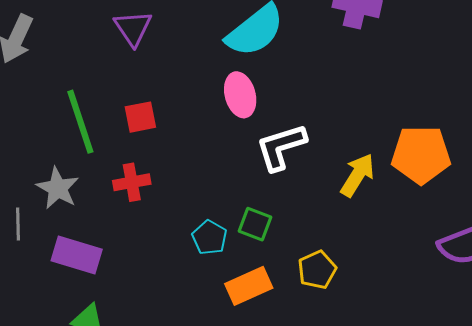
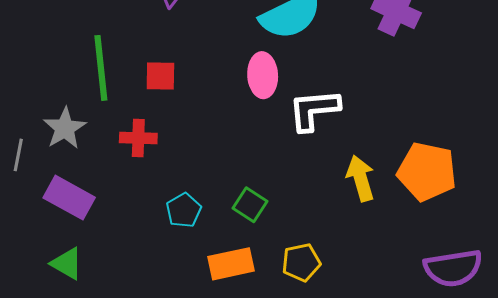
white L-shape: (281, 147) -> (314, 110), moved
yellow arrow: (357, 175) -> (361, 178), turned -60
cyan pentagon: (210, 238) -> (184, 210), moved

